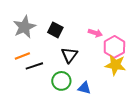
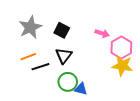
black triangle: (69, 55) -> (64, 56), moved
blue triangle: (84, 88) -> (81, 89), moved

